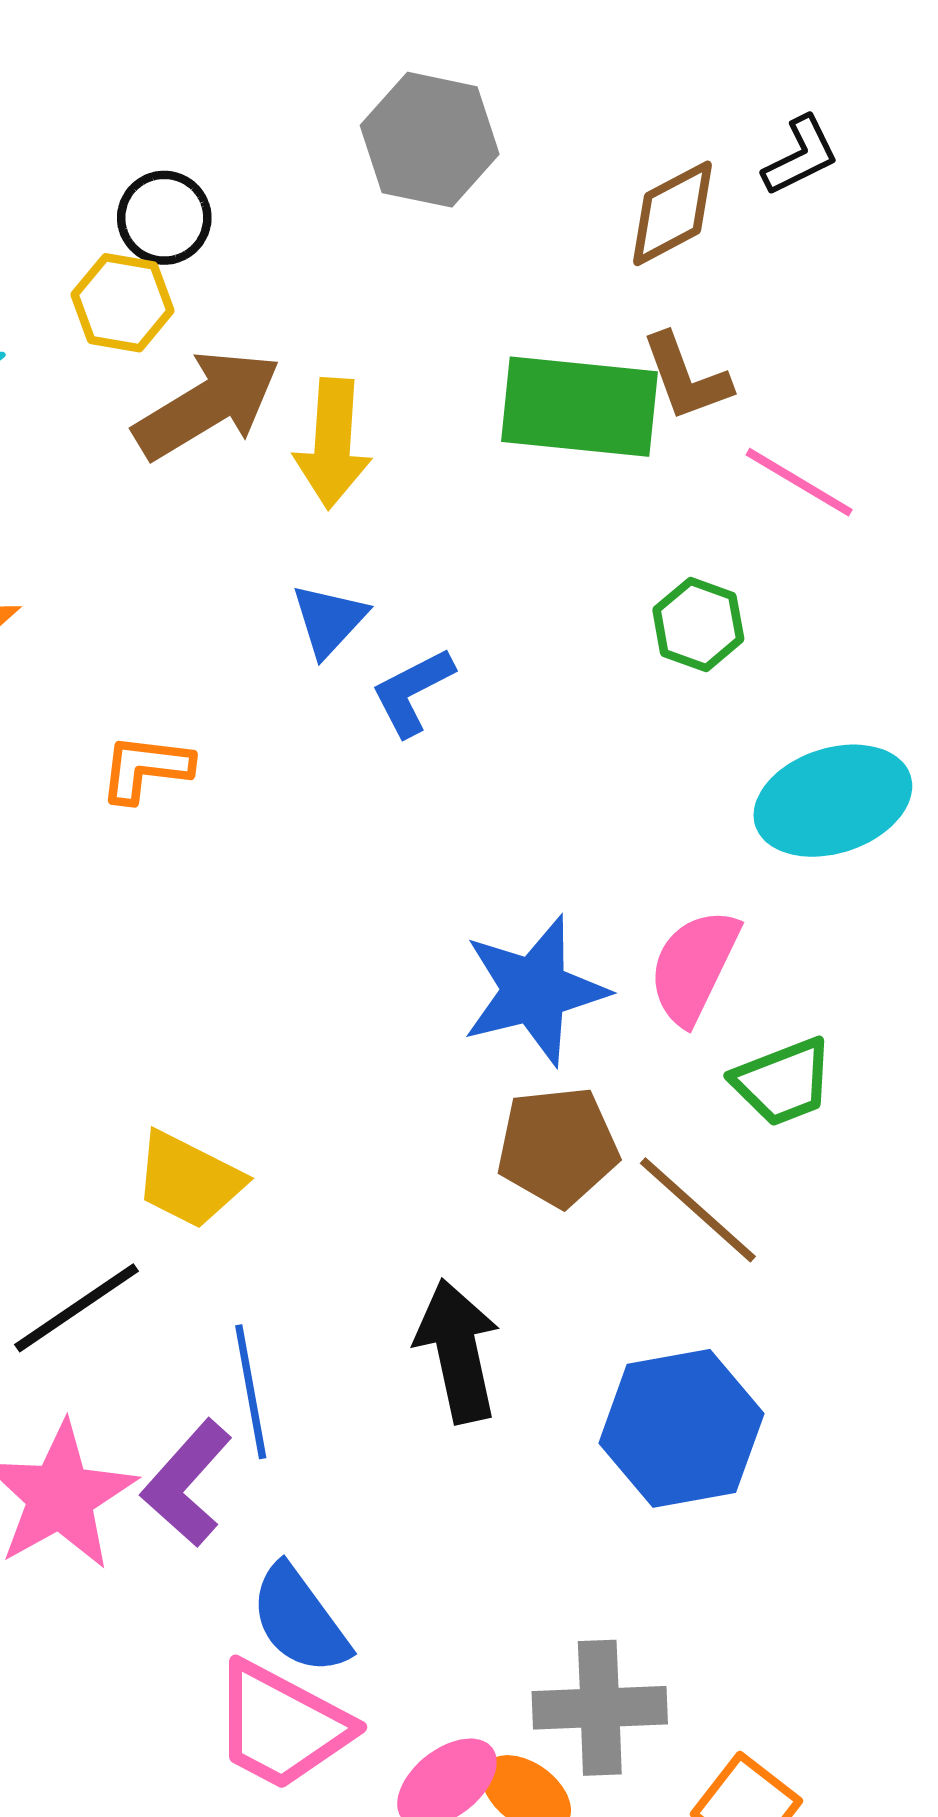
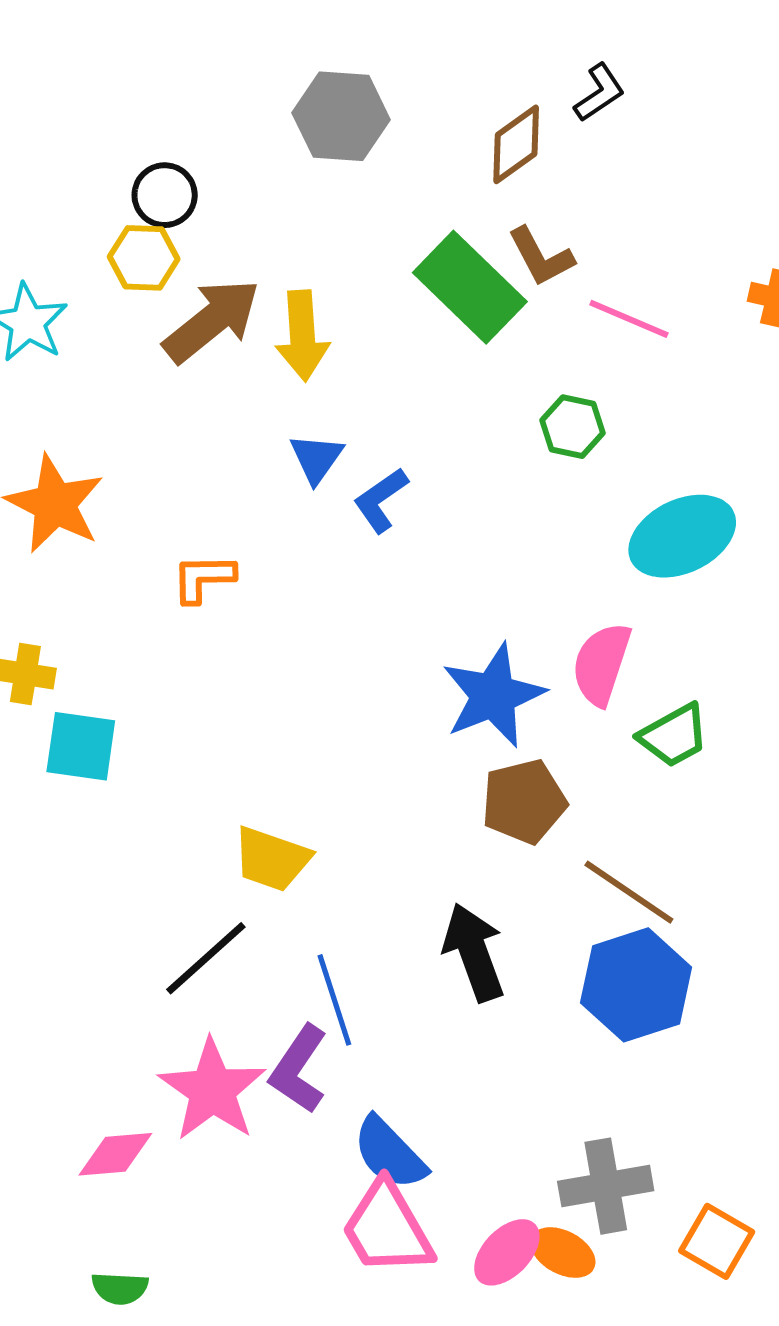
green rectangle: (580, 407) -> (470, 287), turned 46
brown line: (698, 1210) -> (629, 892), moved
pink trapezoid: (282, 1726) -> (387, 1228), turned 40

